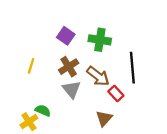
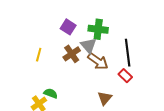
gray triangle: (72, 89) -> (89, 45), moved
red rectangle: (116, 94) -> (125, 76), moved

